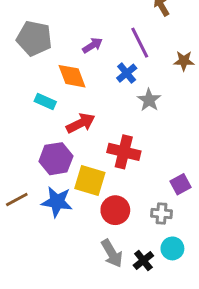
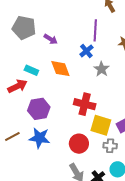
purple line: (140, 43) -> (95, 30), turned 30
purple arrow: (92, 45) -> (51, 39), moved, turned 64
orange diamond: (72, 76) -> (60, 69), moved
red arrow: (81, 123) -> (17, 86), moved
yellow square: (90, 181) -> (101, 125), moved

